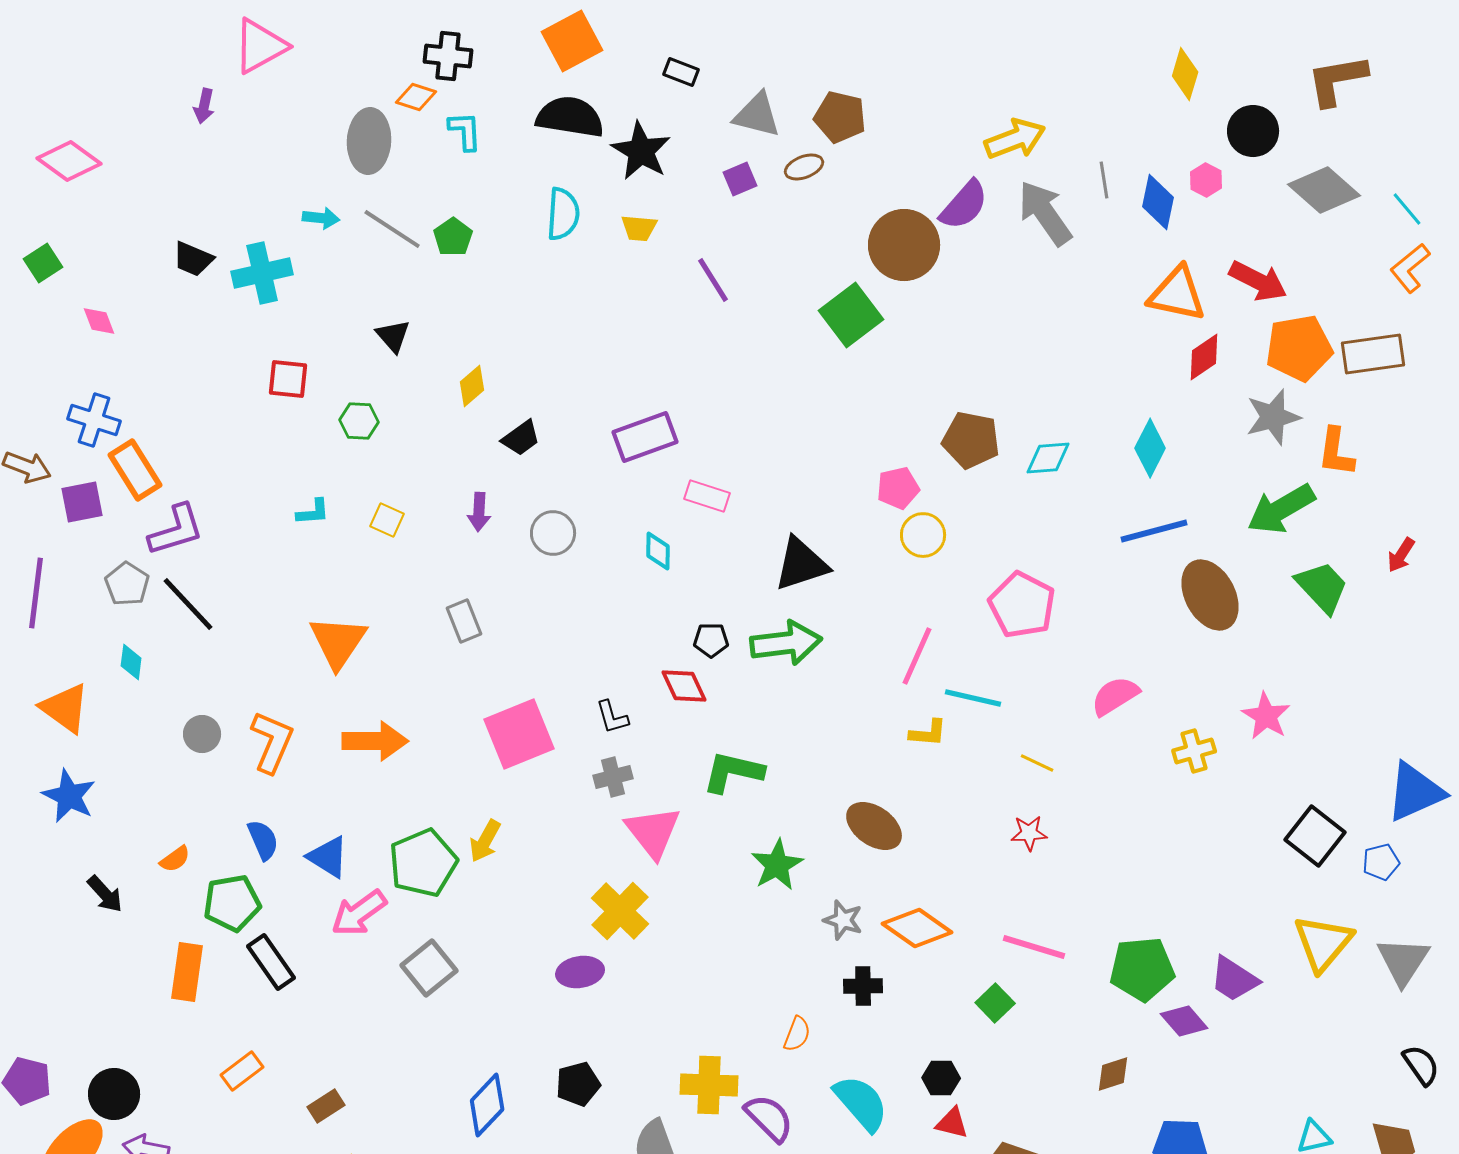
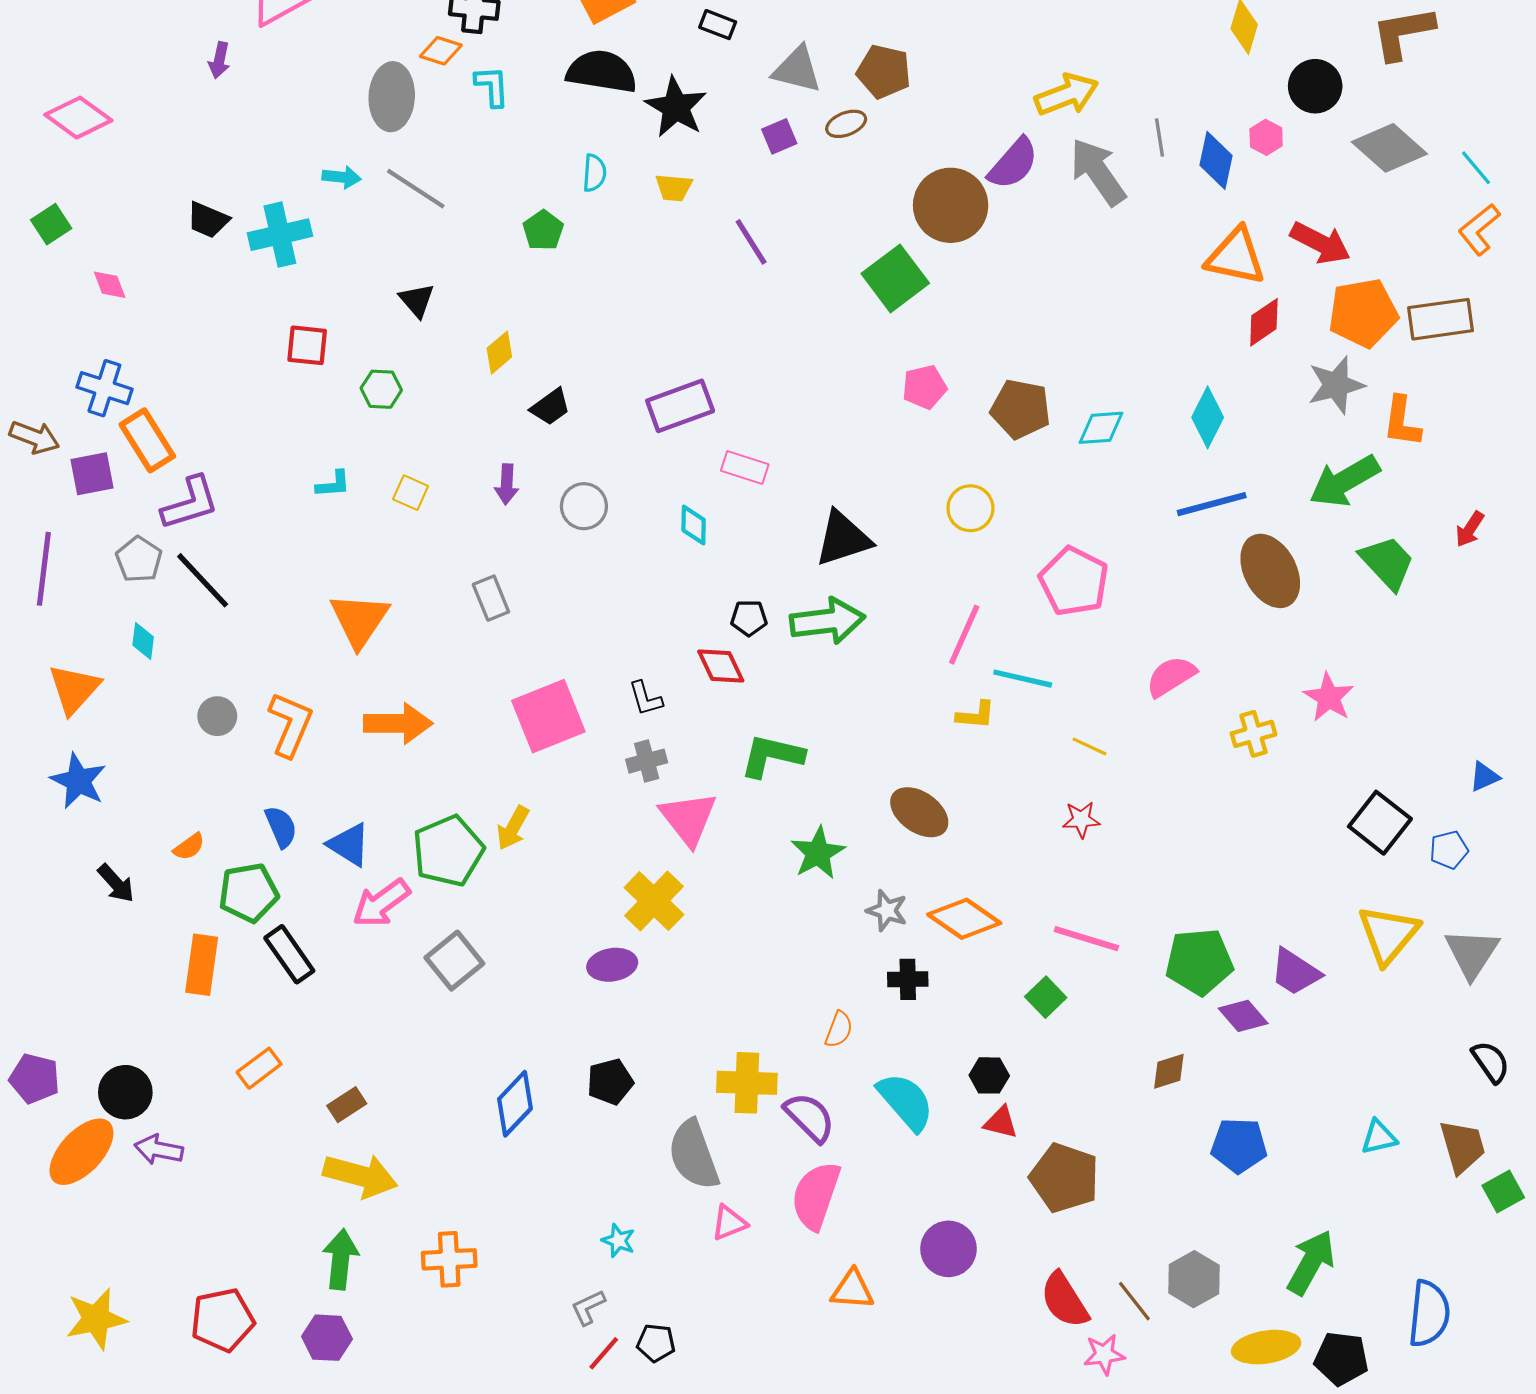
cyan semicircle: (563, 214) -> (594, 173), size x0.7
green pentagon: (453, 237) -> (543, 230), moved
pink pentagon: (898, 488) -> (924, 387), moved
orange triangle: (65, 708) -> (74, 689), turned 36
blue triangle: (1415, 792) -> (1484, 777), size x0.5

